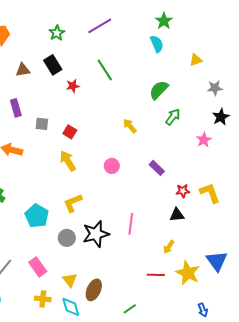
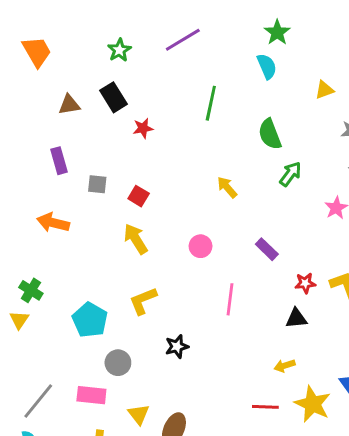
green line: (105, 70) -> (211, 103), moved, turned 45
green semicircle: (159, 90) -> (270, 134), turned -65
pink line: (131, 224) -> (230, 299), moved
black star: (96, 234) -> (177, 346), size x0.6
gray circle: (67, 238) -> (118, 363), moved
yellow arrow: (169, 247) -> (285, 366), turned 40
pink rectangle: (38, 267) -> (91, 395), turned -48

